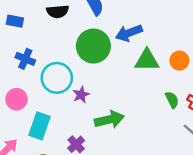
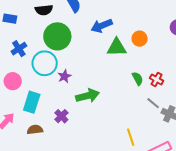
green circle: (93, 46) -> (57, 36), moved
blue cross: (25, 59) -> (19, 49), turned 35
orange circle: (179, 61) -> (140, 39), moved

